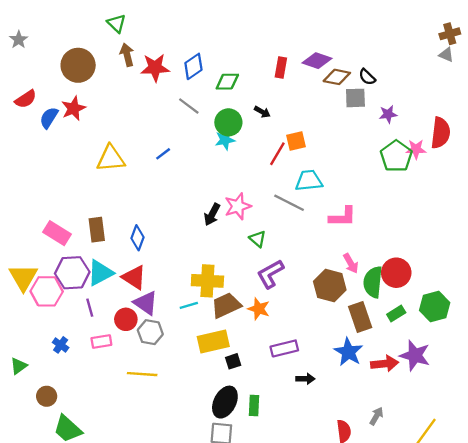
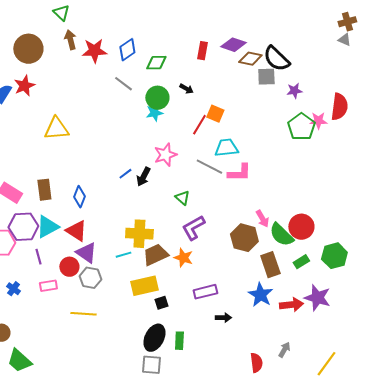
black semicircle: (367, 77) -> (276, 59), size x1.8
orange square: (296, 141) -> (215, 114), turned 36
blue line: (163, 154) -> (125, 174), moved
pink star: (238, 206) -> (165, 155), moved
pink L-shape: (343, 217) -> (239, 173), moved
green semicircle: (373, 282) -> (281, 235), turned -52

